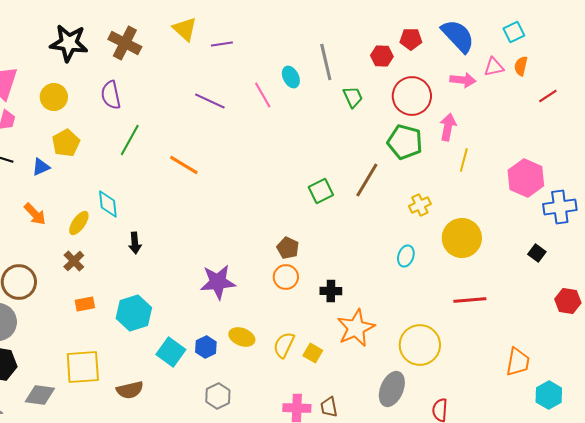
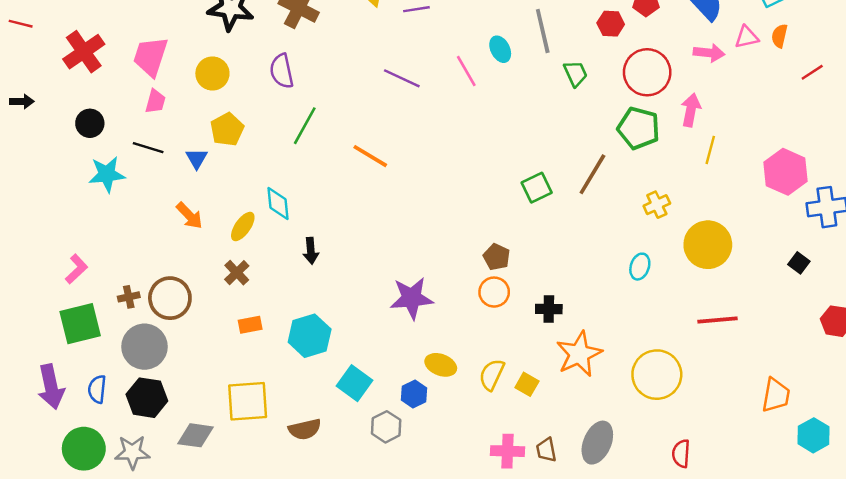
blue triangle: (41, 167) -> (197, 158), turned -36
blue hexagon: (206, 347) -> (414, 394), moved
gray ellipse: (392, 389) -> (597, 443), moved
gray hexagon: (218, 396) -> (386, 427), moved

